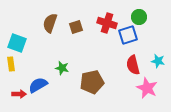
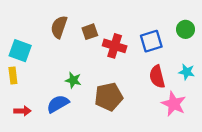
green circle: (139, 17) -> (186, 29), moved
red cross: (107, 23) -> (115, 46), moved
blue semicircle: (38, 85) -> (58, 104), moved

